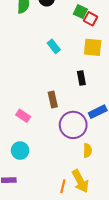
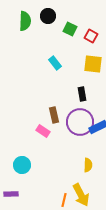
green square: (80, 12) -> (70, 29), moved
pink rectangle: (23, 116) -> (43, 131), moved
purple circle: (73, 125) -> (80, 122), moved

